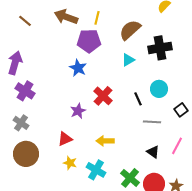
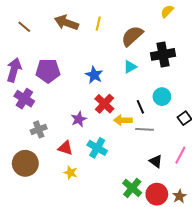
purple pentagon: (89, 41) -> (48, 71), moved
blue star: (78, 68) -> (94, 75), moved
gray line: (152, 122) -> (144, 129), moved
gray cross: (21, 123) -> (39, 129), moved, turned 35
red triangle: (65, 139) -> (65, 148), turned 42
yellow arrow: (105, 141) -> (123, 120), moved
cyan cross: (96, 170) -> (97, 148), moved

